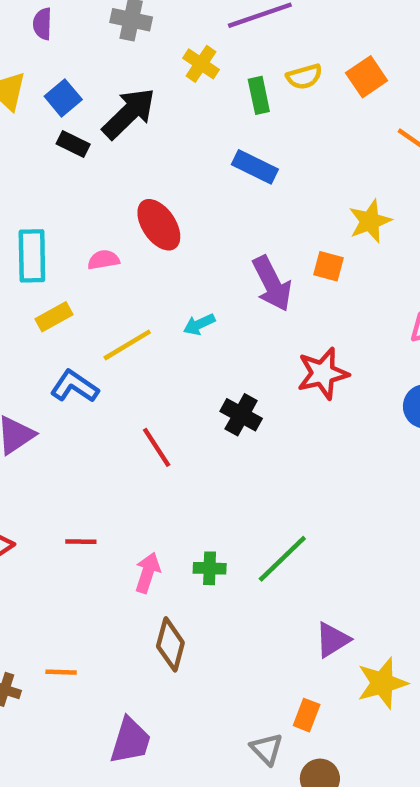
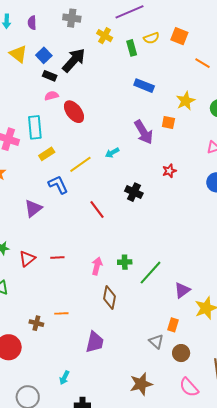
orange square: (367, 77) -> (179, 36), turned -30
blue rectangle: (255, 167) -> (144, 86), moved
red ellipse: (159, 225) -> (74, 112), moved
pink semicircle: (103, 260) -> (52, 96), moved
red star: (323, 373) -> (169, 171), size x0.6
blue L-shape: (74, 386) -> (58, 185), turned 35
red line: (81, 542) -> (57, 257), moved
green line: (282, 559) -> (150, 273), moved

